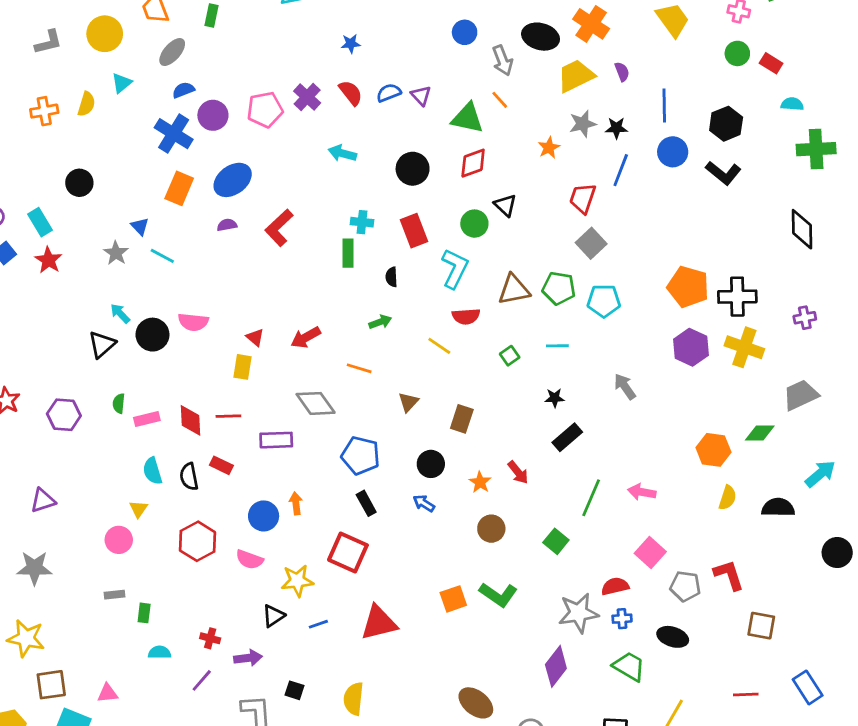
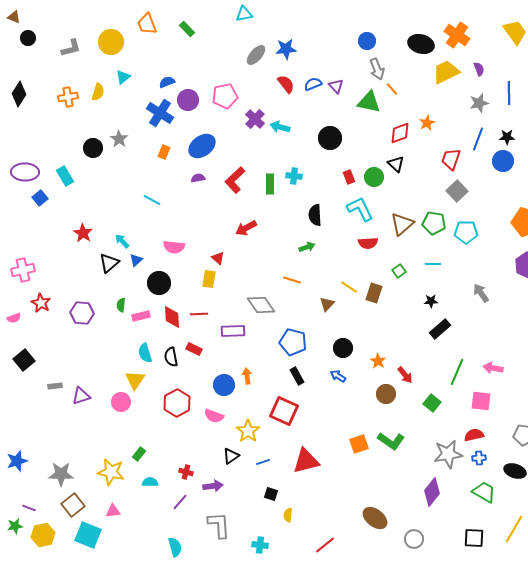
green rectangle: (212, 15) -> (187, 29), turned -56
blue star: (351, 44) -> (286, 49), size x1.5
gray ellipse: (172, 52) -> (256, 55), moved
gray arrow: (503, 60) -> (377, 69), moved
purple cross: (307, 97) -> (255, 119), moved
gray star: (583, 124) -> (479, 103), moved
black star: (616, 128) -> (507, 137), moved
blue circle: (673, 152) -> (503, 161), moved
red diamond: (473, 163) -> (400, 133), moved
orange rectangle: (179, 188) -> (164, 152), size x0.6
blue triangle: (140, 226) -> (136, 260), moved, turned 32
red rectangle: (414, 231) -> (349, 177), moved, size x0.6
gray star: (116, 253) -> (119, 139), moved
green rectangle: (348, 253) -> (270, 184), moved
red star: (48, 260) -> (83, 233), moved
cyan L-shape: (455, 269) -> (360, 209), turned -52
black semicircle: (391, 277) -> (315, 215), size x1.5
brown triangle: (514, 290) -> (402, 224), turned -30
black circle: (152, 335) -> (159, 283), moved
red arrow: (306, 337) -> (246, 228), moved
yellow line: (439, 346) -> (349, 287), moved
brown rectangle: (462, 419) -> (374, 293), moved
red arrow: (518, 472) -> (405, 375), moved
purple triangle: (43, 500) -> (81, 396), moved
yellow triangle: (138, 509) -> (135, 380), size x1.5
pink square: (650, 553) -> (481, 401), moved, turned -35
gray star: (34, 568) -> (61, 474), moved
yellow star: (297, 581) -> (248, 431), turned -30
gray rectangle: (115, 595) -> (55, 386), moved
green rectangle: (144, 613) -> (139, 454), turned 32
yellow star: (26, 638) -> (111, 472), moved
brown square: (51, 685) -> (73, 505), turned -30
black square: (294, 690) -> (271, 494), moved
yellow semicircle: (354, 699) -> (288, 515), size x0.6

